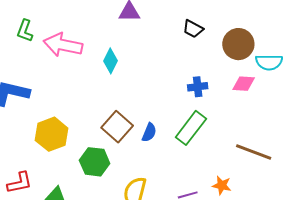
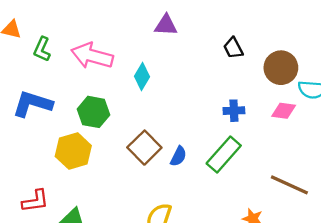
black trapezoid: (193, 29) -> (233, 48), turned 30
green L-shape: (25, 31) -> (42, 49), moved
green hexagon: (95, 162) -> (94, 112), moved

